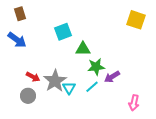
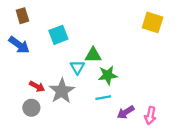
cyan square: (63, 32) -> (58, 35), moved
purple arrow: (112, 77) -> (126, 112), moved
cyan line: (92, 87) -> (103, 98), turned 32
cyan triangle: (69, 88) -> (77, 67), moved

